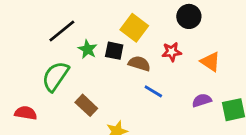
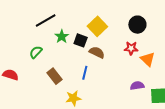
red star: (172, 52) -> (131, 48), moved
green semicircle: (55, 76) -> (36, 52), size x0.6
blue line: (153, 91) -> (85, 73), moved, turned 64

